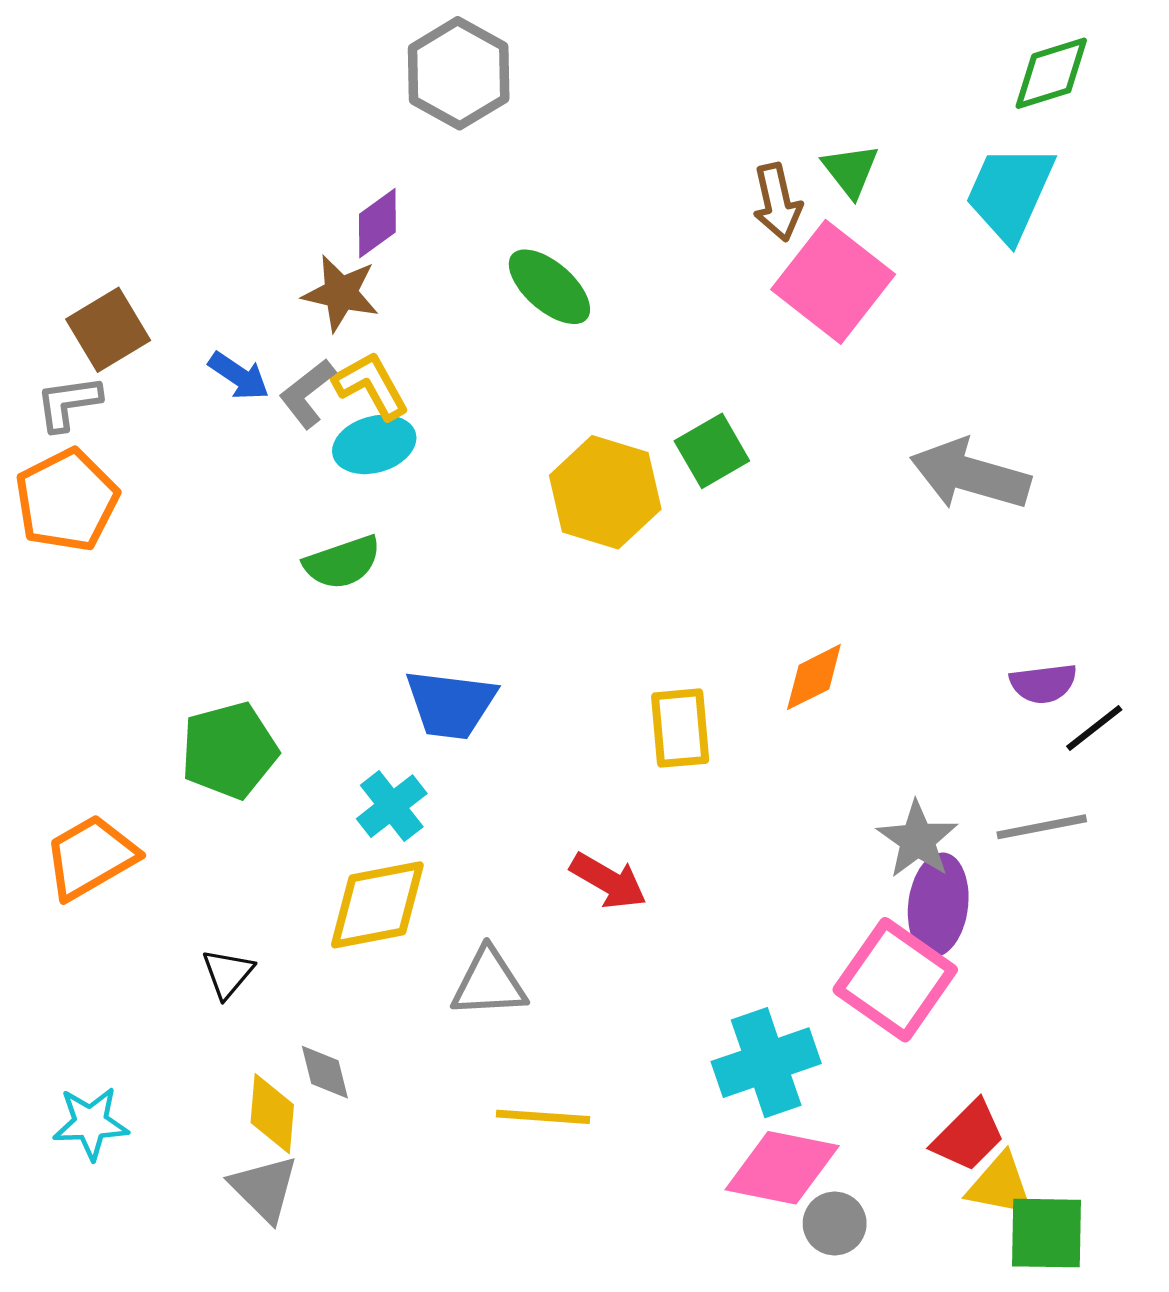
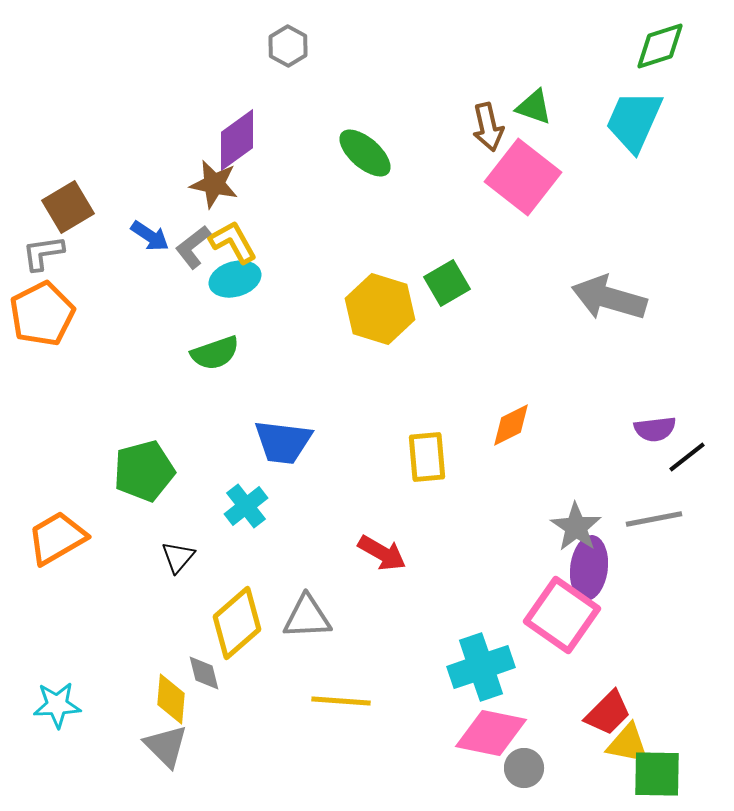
gray hexagon: (459, 73) -> (288, 46), size x0.6
green triangle: (851, 170) -> (534, 107), turned -33
purple diamond: (377, 223) -> (237, 140), size x1.4
green ellipse: (549, 287) -> (365, 153), moved
yellow diamond: (377, 905) -> (237, 623), moved, turned -30
black triangle: (228, 973) -> (178, 557), moved

